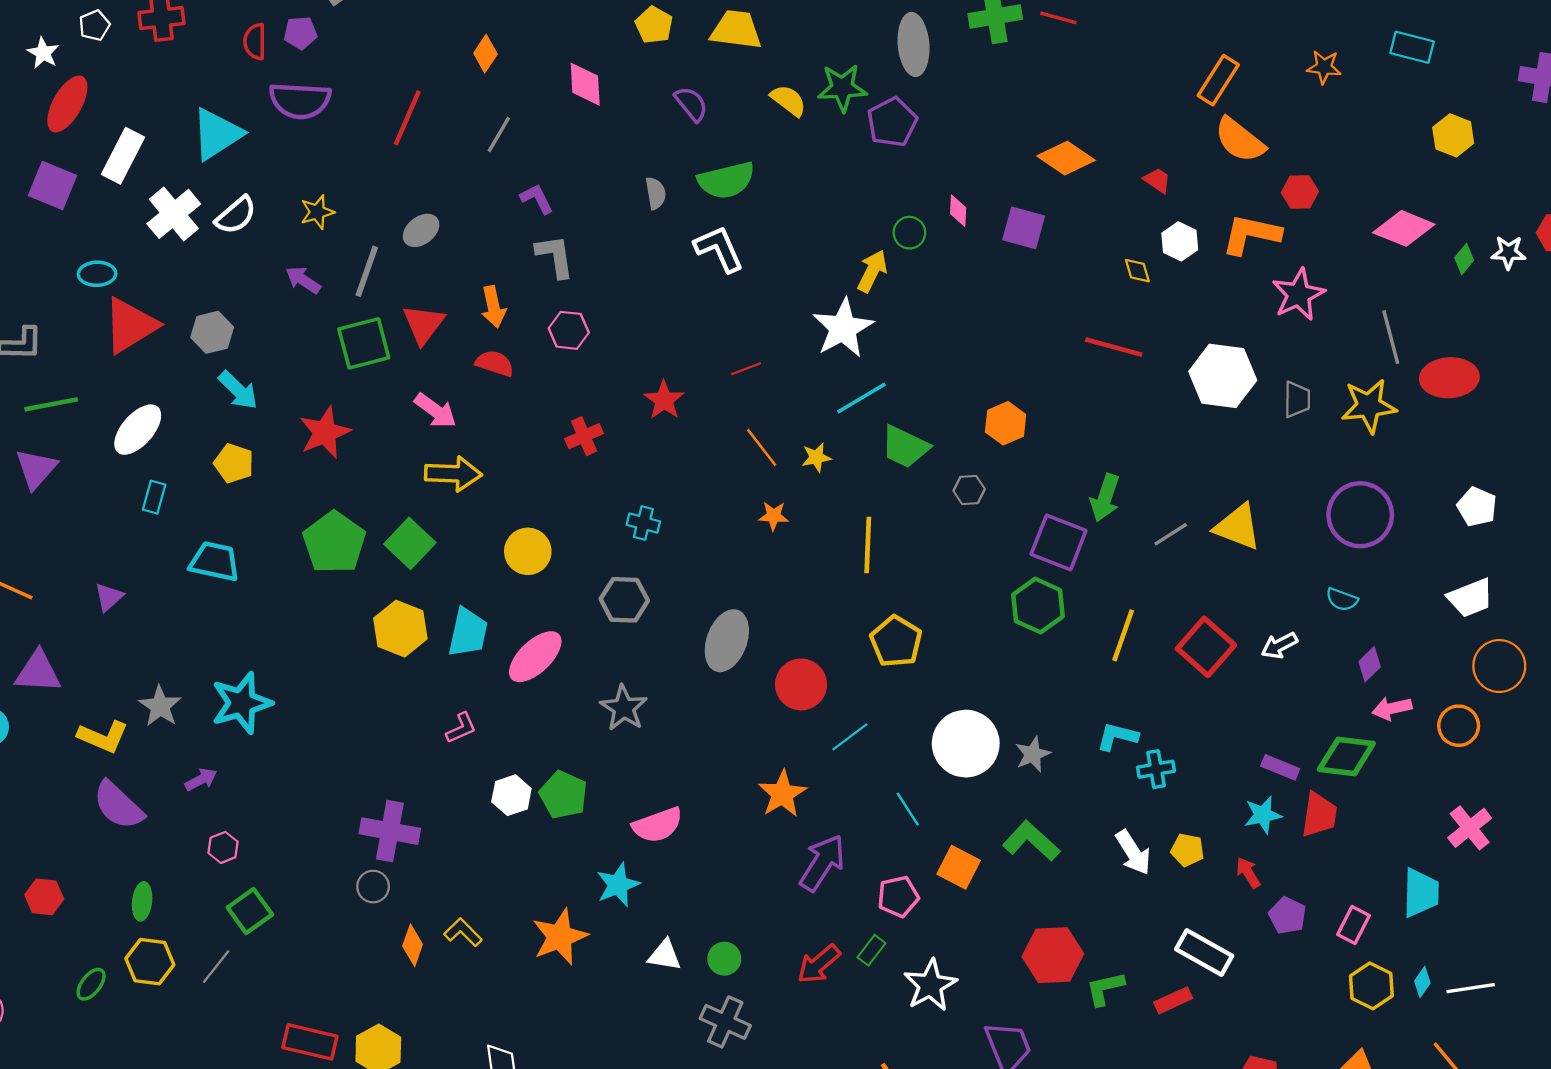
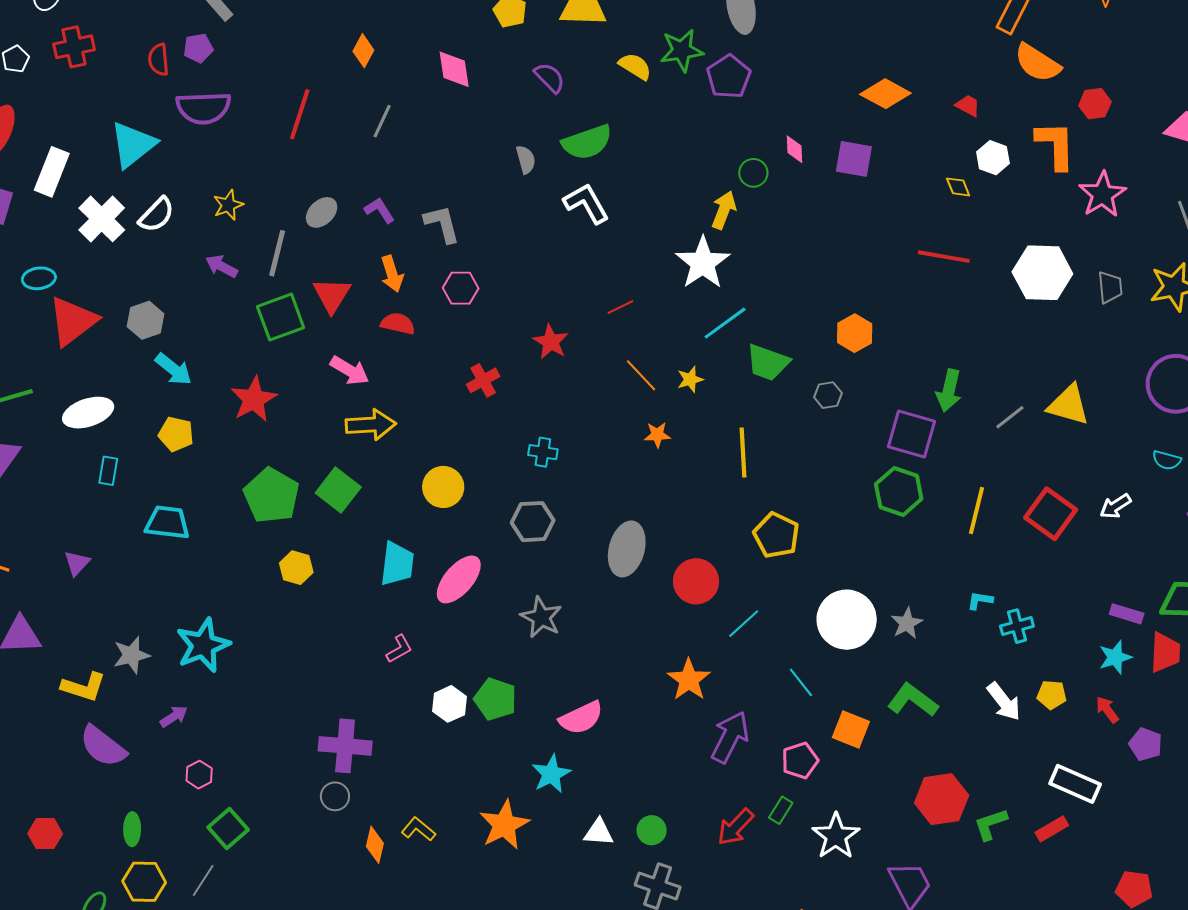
purple L-shape: (537, 199) -> (380, 210), moved
orange L-shape: (1251, 234) -> (1056, 145), turned 82
white ellipse: (138, 430) -> (88, 413), turned 36
yellow hexagon: (400, 629) -> (296, 568), moved, size x0.7
gray star: (160, 706) -> (131, 655), turned 30
cyan L-shape: (1117, 737) -> (980, 600), size x0.7

